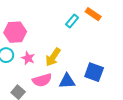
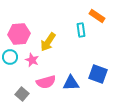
cyan rectangle: (72, 21) -> (81, 30), moved, turned -48
yellow arrow: (53, 57) -> (48, 42), moved

